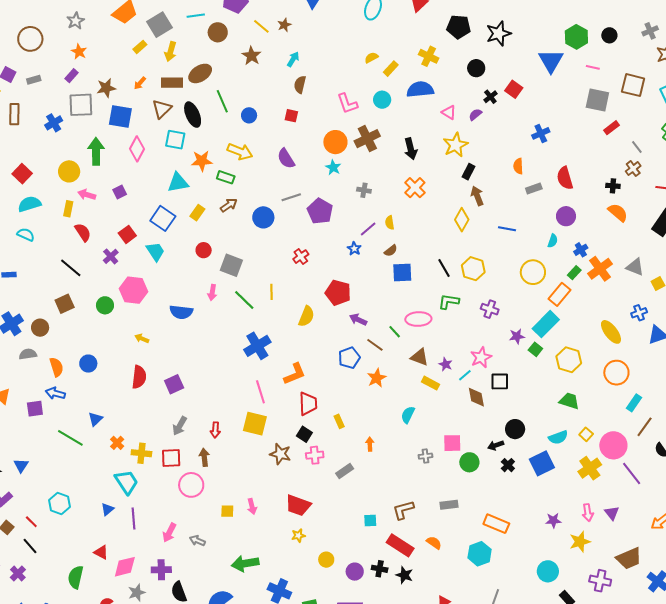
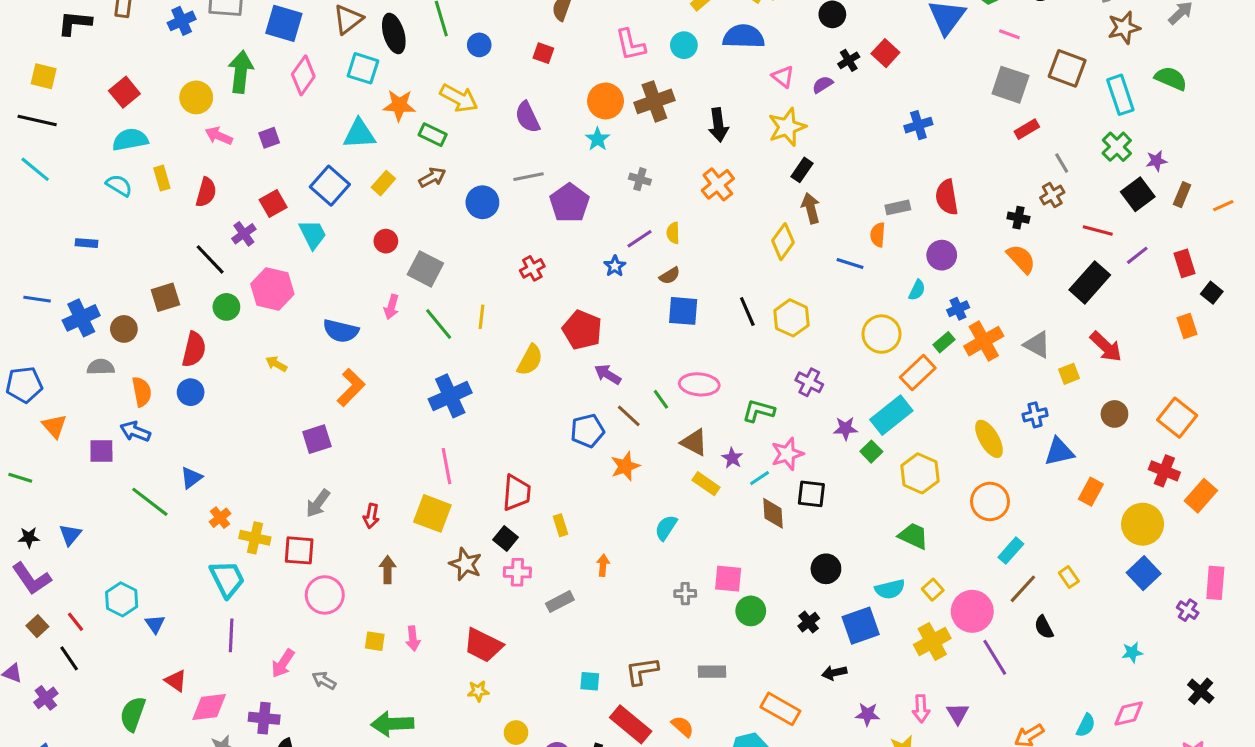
orange semicircle: (518, 166) -> (878, 235), moved
yellow rectangle: (68, 209) -> (162, 178), moved, turned -35
red semicircle: (83, 232) -> (206, 192), turned 42
black line: (71, 268) -> (210, 259), moved
green L-shape: (449, 302) -> (759, 411), moved
orange L-shape: (295, 374) -> (351, 387), moved, turned -30
red semicircle: (139, 377) -> (194, 349), moved
black arrow: (496, 445) -> (834, 673), moved
brown arrow: (204, 457) -> (388, 570), moved
blue triangle: (107, 509) -> (155, 624), moved, turned -32

